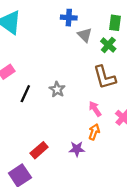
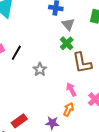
green cross: (108, 45) -> (67, 43), moved
black line: (25, 94) -> (16, 53), moved

